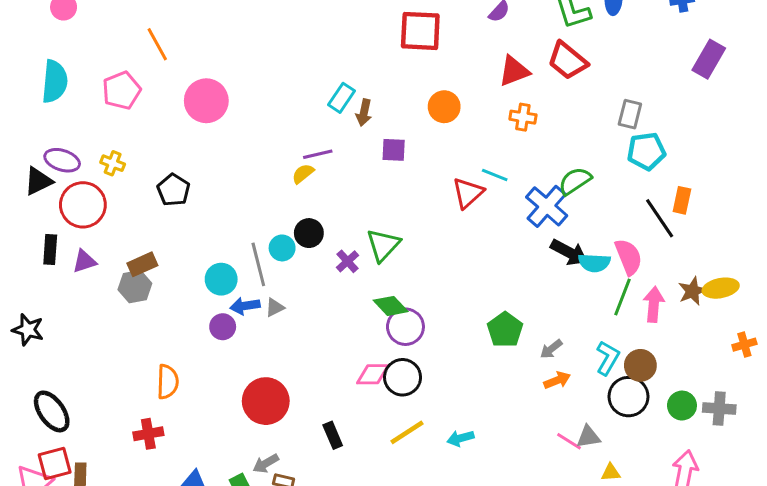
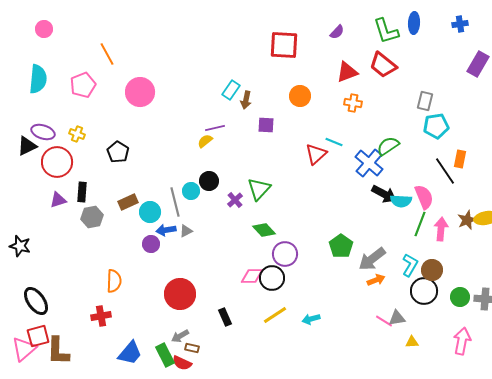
black rectangle: (50, 249) -> (82, 192), moved
brown rectangle: (142, 264) -> (128, 202), moved
purple circle: (405, 327) -> (285, 254), moved
gray arrow: (551, 349) -> (372, 259), size x1.8

